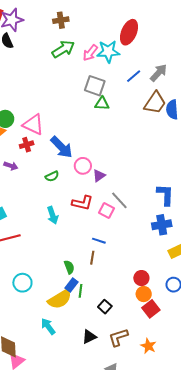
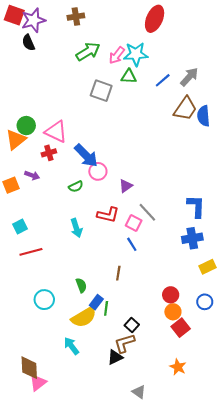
brown cross: (61, 20) -> (76, 17), moved
red ellipse: (129, 32) -> (155, 19), moved
gray square: (95, 86) -> (101, 91), moved
green triangle: (102, 104) -> (129, 76), moved
pink circle: (83, 166) -> (98, 171), moved
blue line: (99, 241) -> (132, 244), moved, turned 40
green semicircle: (69, 267) -> (81, 285), moved
brown L-shape: (118, 337) -> (124, 343), moved

